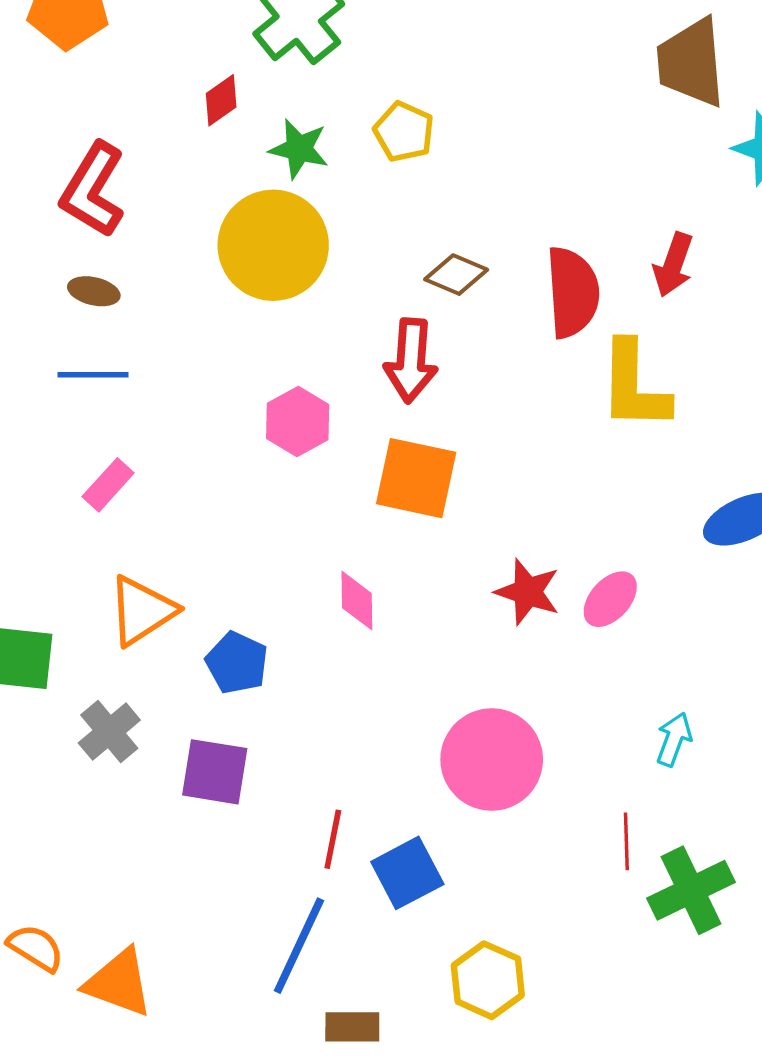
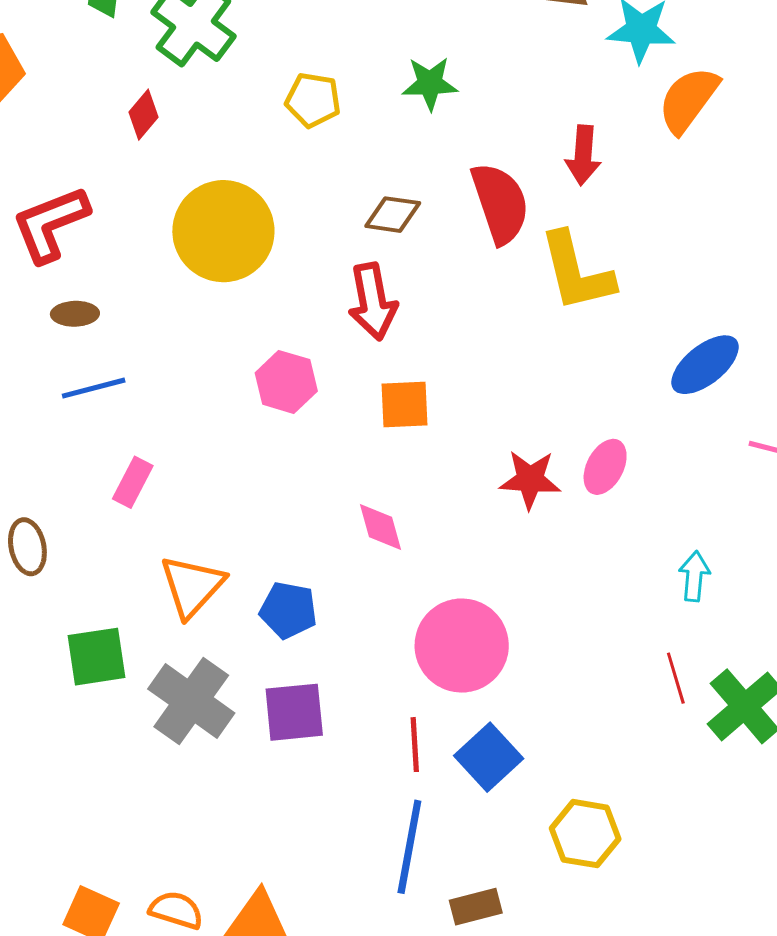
green star: (299, 149) -> (430, 83), moved
red L-shape: (93, 190) -> (50, 224), turned 52
orange square: (416, 478) -> (405, 404), size x0.7
gray cross: (109, 732) -> (191, 701), size x1.5
pink circle: (492, 760) -> (462, 646), moved

